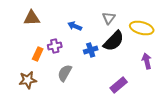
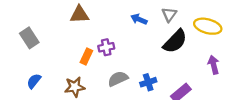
blue arrow: (75, 26) -> (139, 19), moved
blue cross: (91, 50) -> (148, 82), moved
gray semicircle: (65, 73) -> (118, 79), turned 36

